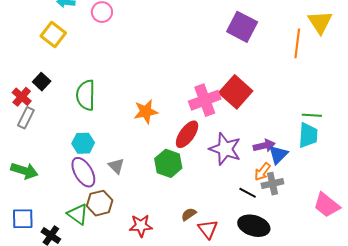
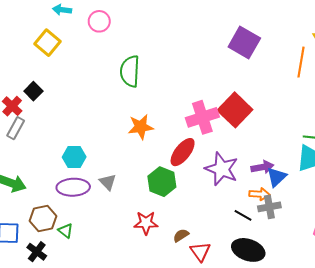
green semicircle: (86, 95) -> (130, 71), moved
purple ellipse: (83, 172) -> (73, 187), turned -64
orange arrow: (262, 172) -> (259, 194), turned -126
brown hexagon: (100, 203) -> (43, 219), moved
green triangle: (78, 214) -> (66, 231), size x0.7
red star: (141, 226) -> (146, 223), moved

